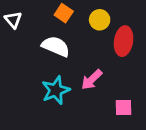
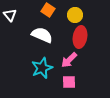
red ellipse: (124, 41) -> (80, 37), moved
pink square: (124, 108) -> (69, 82), moved

